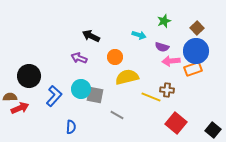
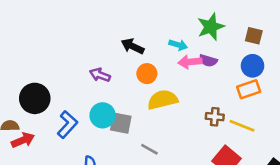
green star: (164, 21) -> (211, 27), size x1.5
brown square: (197, 28) -> (254, 36), turned -32
black arrow: (91, 36) -> (133, 46), moved
blue circle: (196, 51) -> (253, 66), size x0.7
pink arrow: (171, 61) -> (190, 62), moved
yellow line: (151, 97) -> (242, 126), moved

